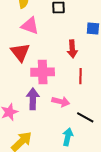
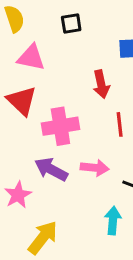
purple arrow: (33, 99) -> (51, 169), turned -55

